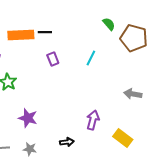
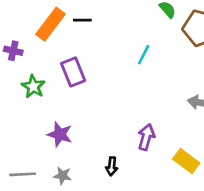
orange rectangle: (21, 35) -> (51, 24), turned -50
purple rectangle: (53, 59) -> (73, 72), moved, size x1.5
black arrow: (67, 142) -> (112, 166), turned 104

